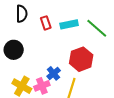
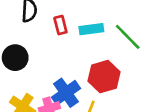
blue cross: (54, 73) -> (66, 93), size x1.5

